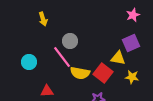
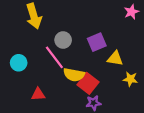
yellow arrow: (43, 19) -> (34, 16), size x1.6
purple square: (131, 43) -> (97, 42), moved
red square: (103, 73) -> (88, 83), moved

